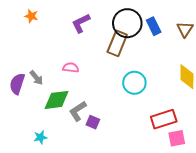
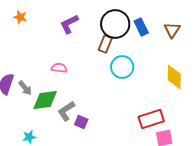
brown rectangle: (117, 43) -> (105, 44), size x0.7
gray arrow: (36, 78) -> (25, 88), moved
cyan circle: (134, 83) -> (122, 67), moved

